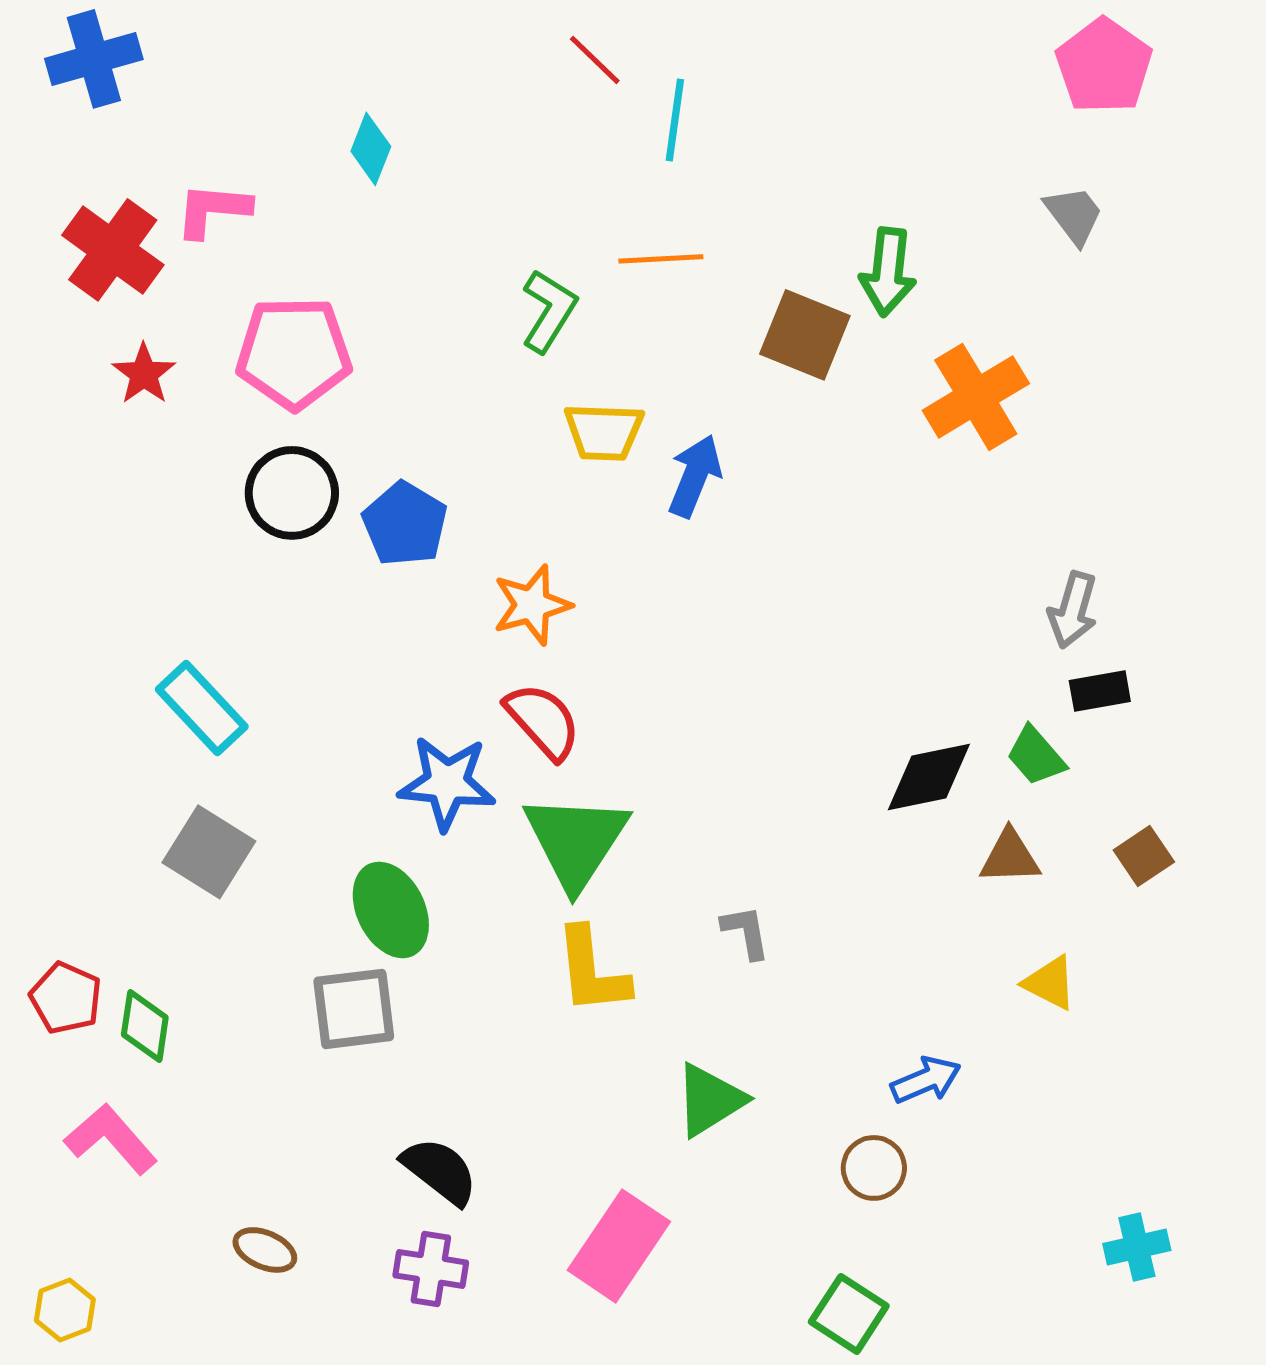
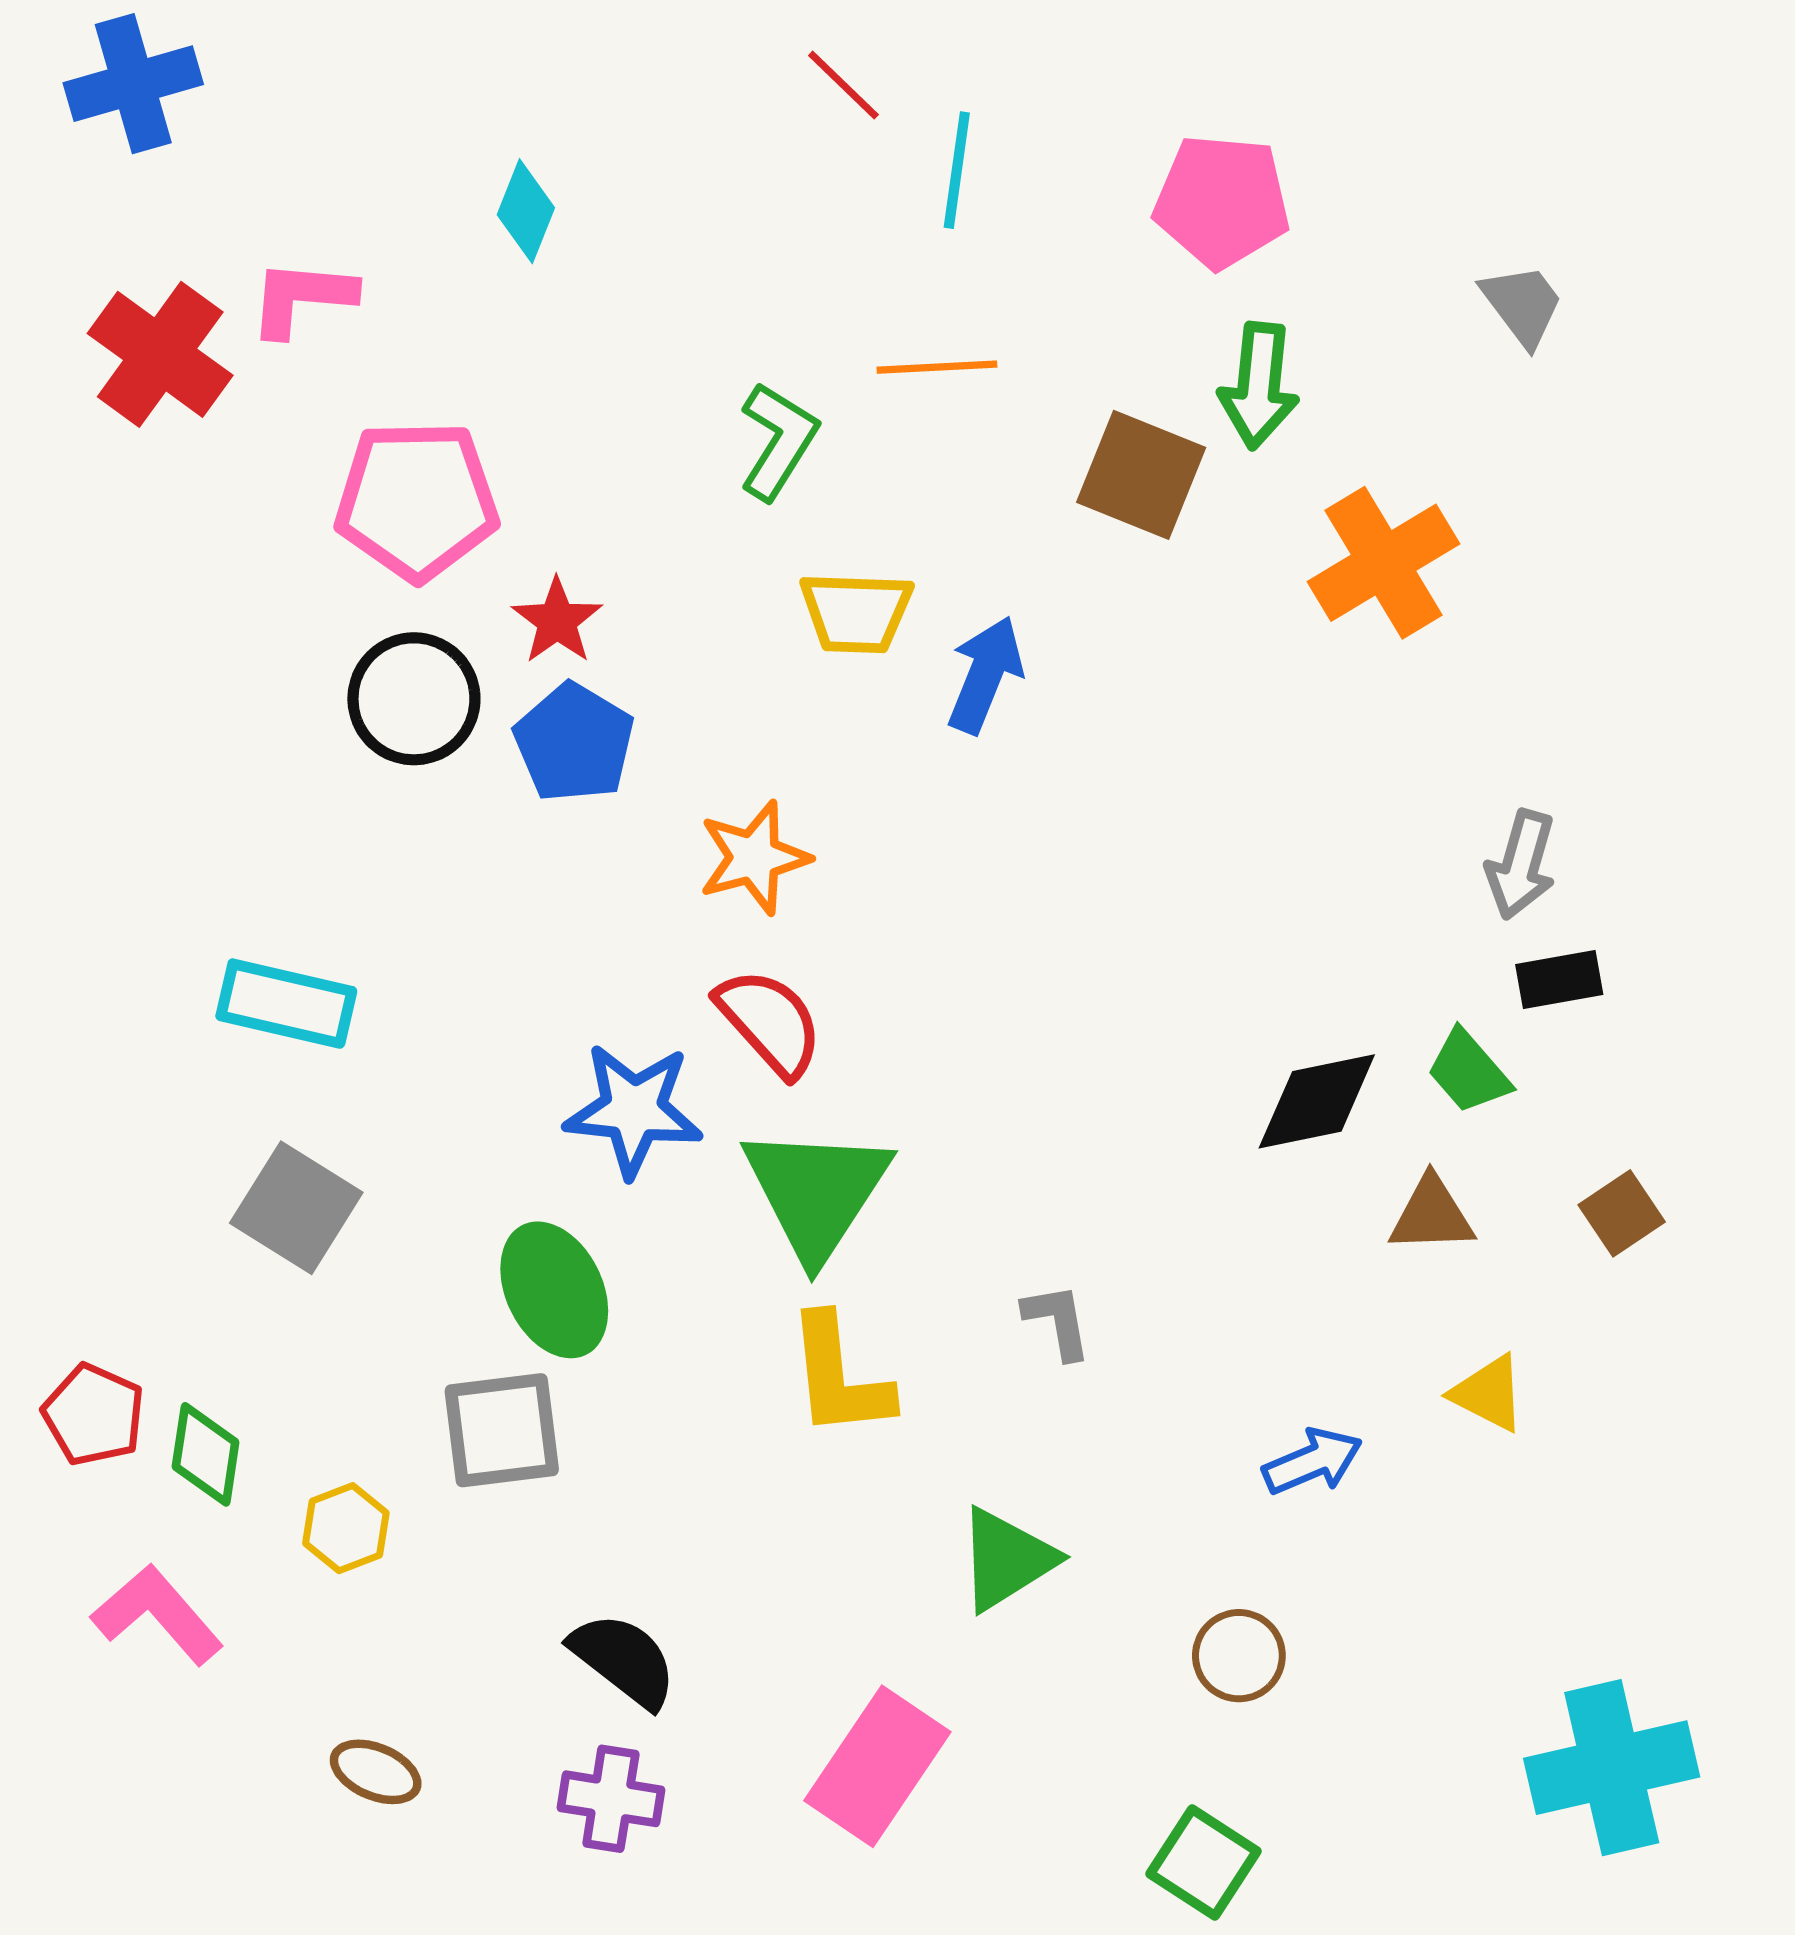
pink pentagon: (1104, 66) -> (1222, 201), moved, turned -30
red star: (144, 374) -> (557, 621), moved
cyan rectangle: (202, 708) -> (286, 1004), turned -34
blue arrow: (926, 1080) -> (1313, 1461), moved
cyan cross: (1137, 1247) -> (1612, 1768), size x1.8
yellow hexagon: (65, 1310) -> (346, 1528), moved

